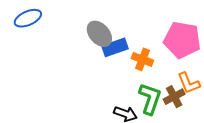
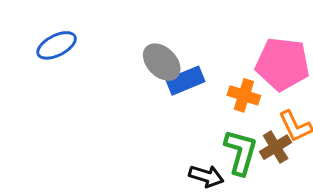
orange cross: (142, 59) -> (244, 95), moved

